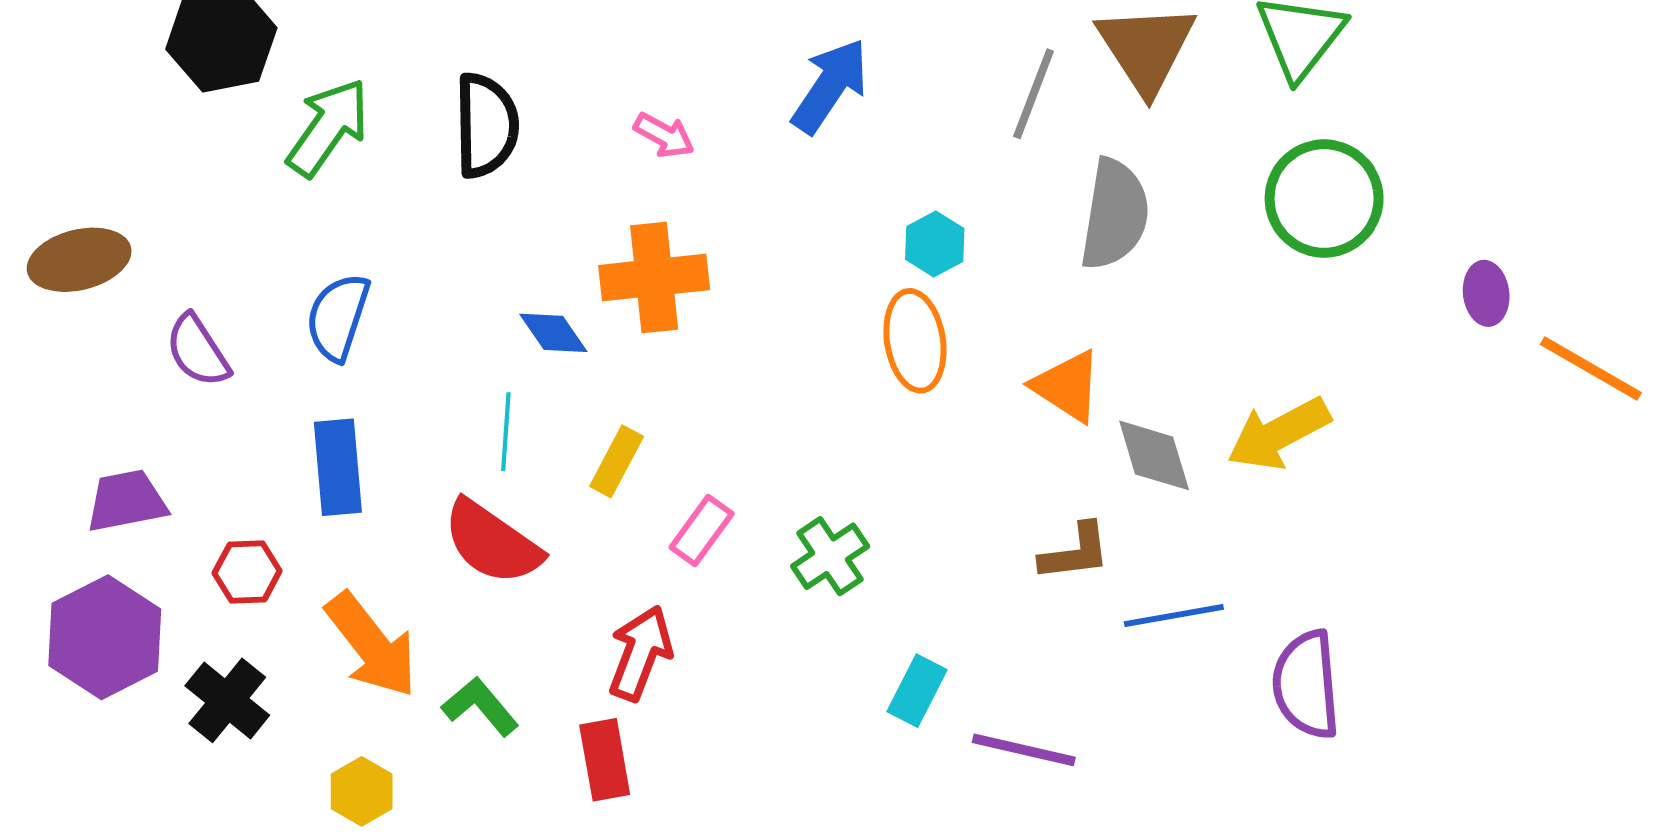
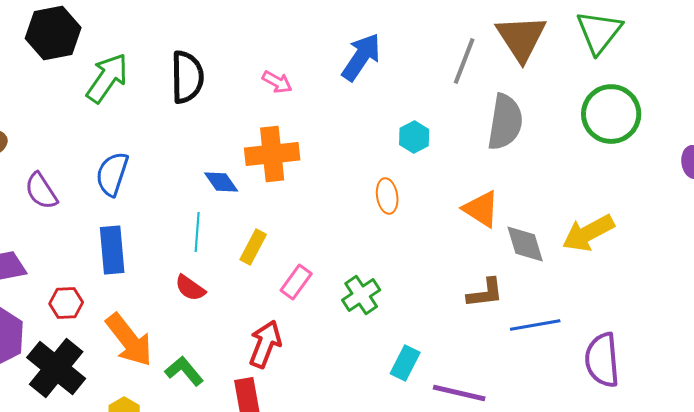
orange ellipse: (915, 341) -> (387, 196), moved, size x0.7
red semicircle: (492, 542) -> (190, 288), size x0.6
black cross: (227, 700) -> (56, 368), size x1.4

